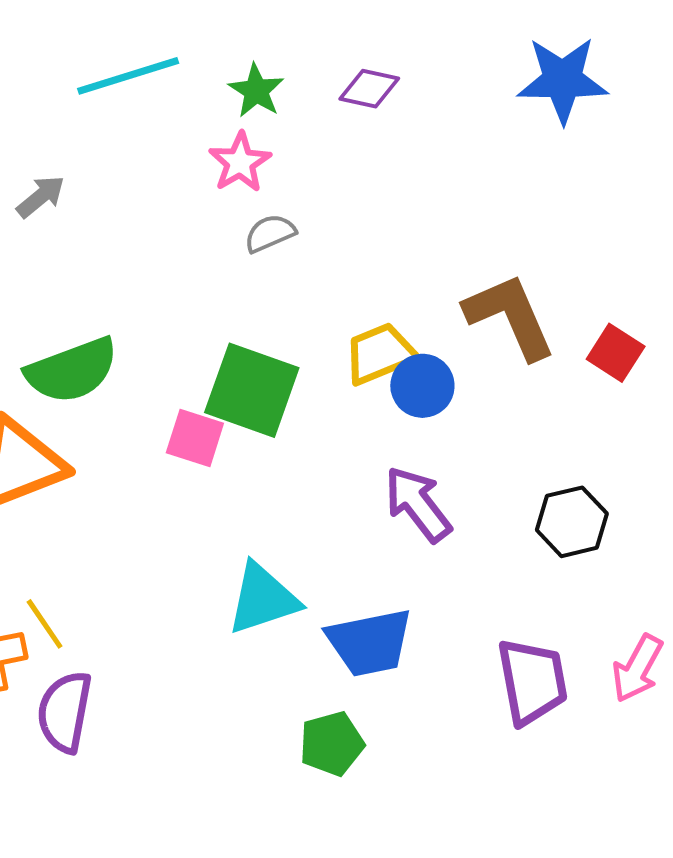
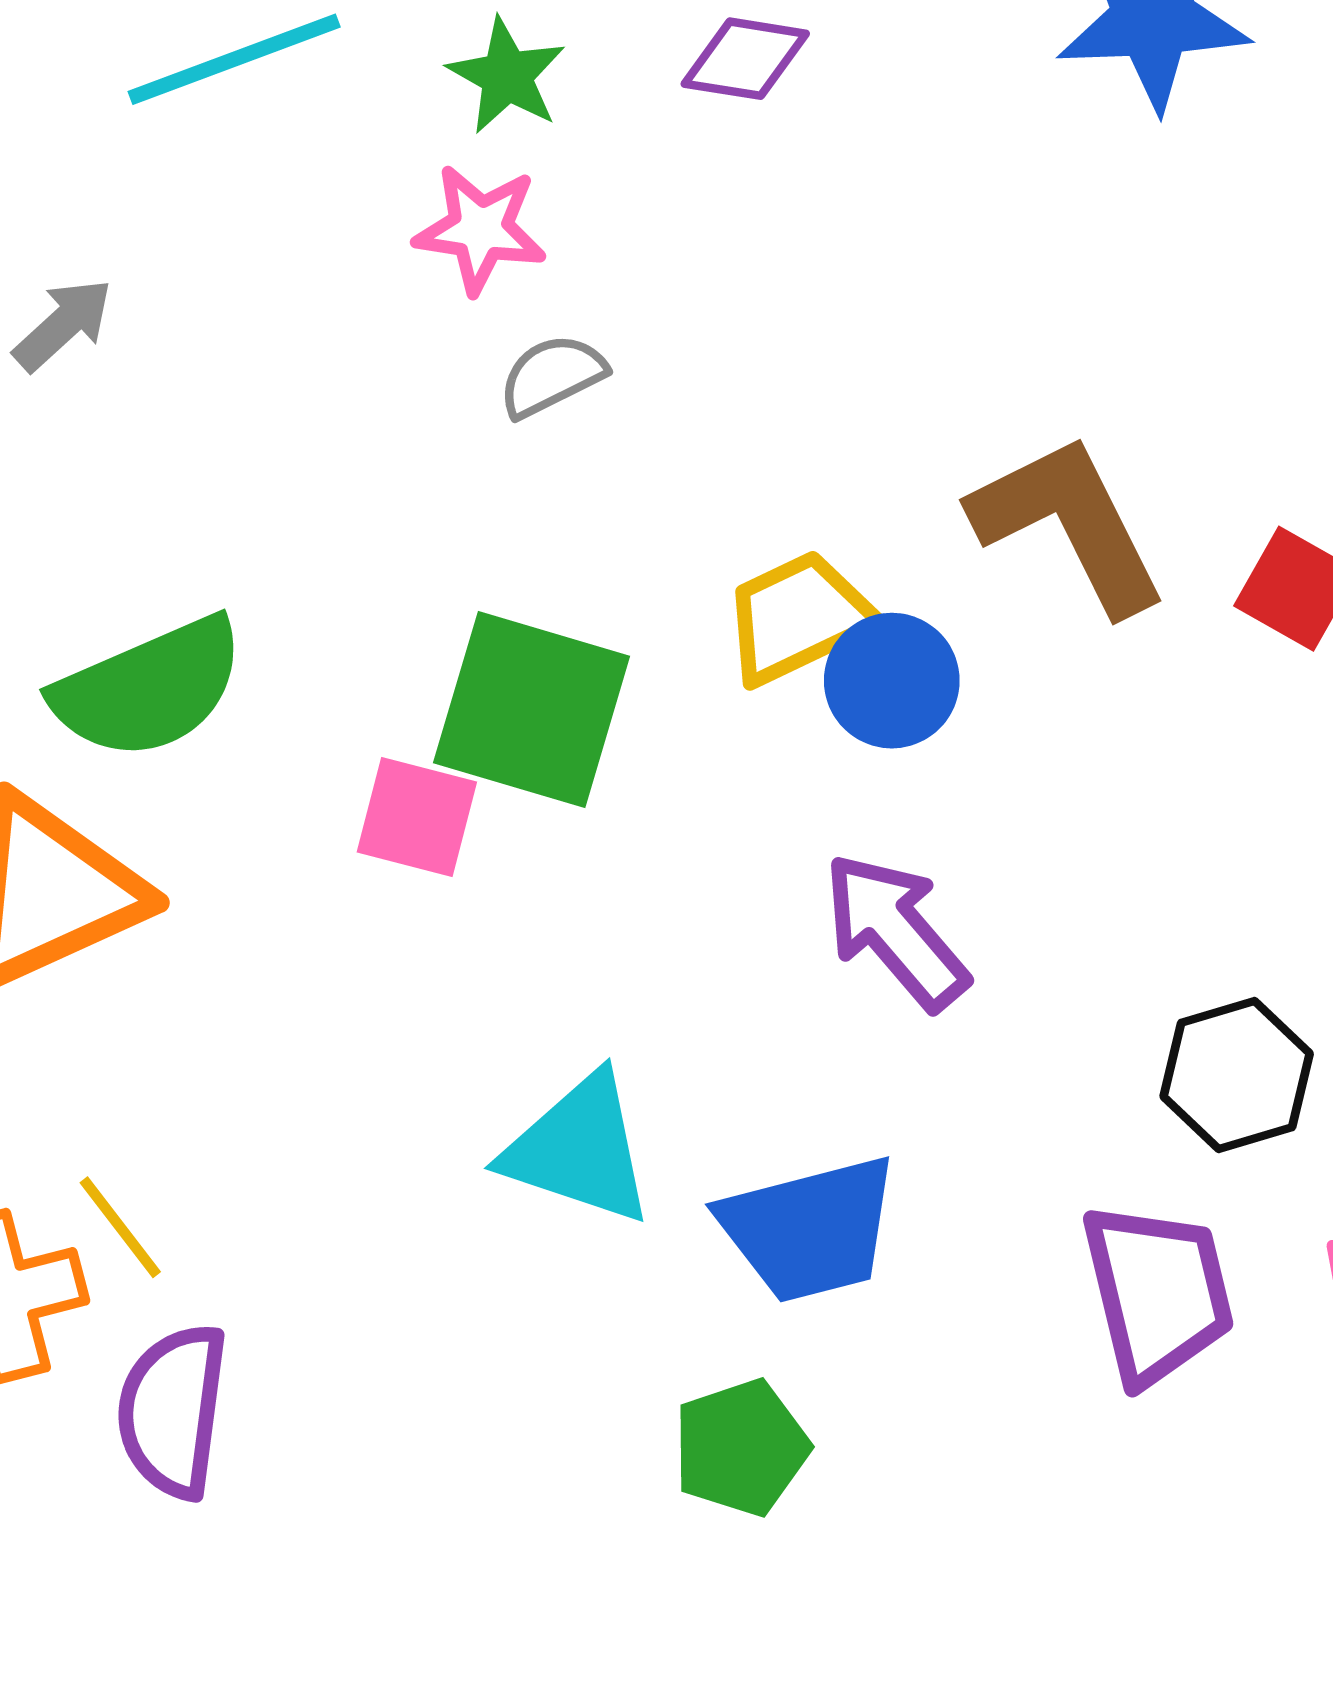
pink star: (240, 162) -> (480, 229), turned -30
black hexagon: (572, 522) -> (1237, 1075), moved
cyan triangle: (263, 599) -> (579, 1149), turned 40

